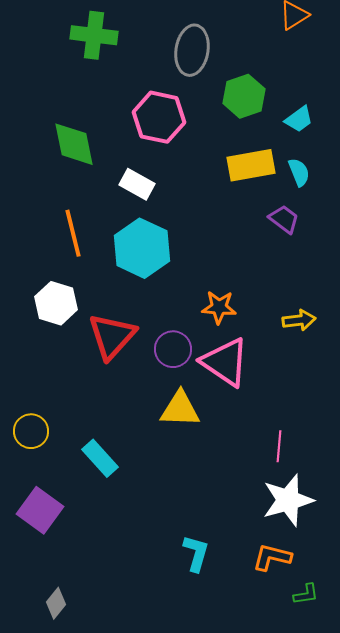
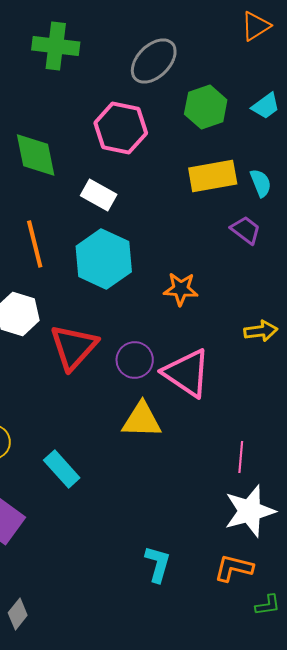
gray ellipse: (192, 50) -> (154, 61), turned 36
cyan trapezoid: (299, 119) -> (266, 106), moved
orange star: (219, 307) -> (181, 289), moved

